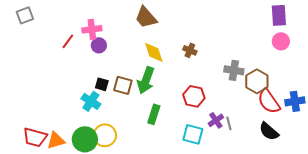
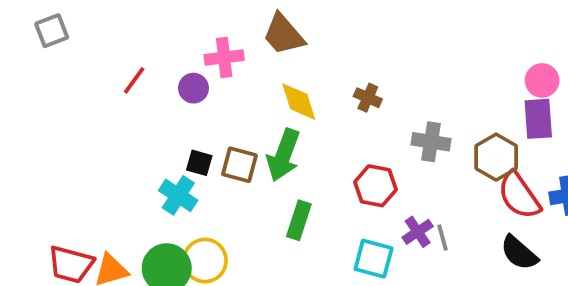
purple rectangle: (279, 15) -> (538, 119), moved
pink cross: (92, 29) -> (224, 57), moved
gray cross: (234, 70) -> (431, 142), moved

